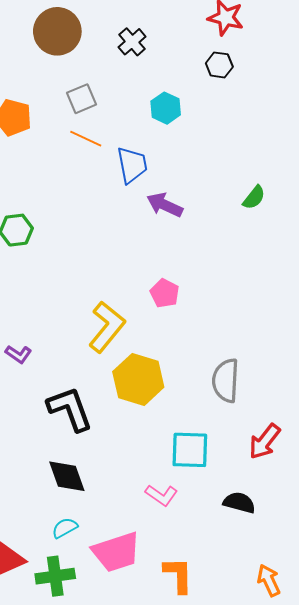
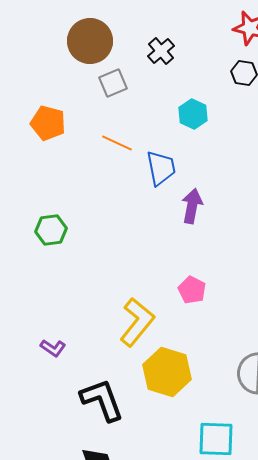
gray square: (82, 99) -> (113, 83), moved
purple arrow: (165, 205) -> (192, 206), turned 76

